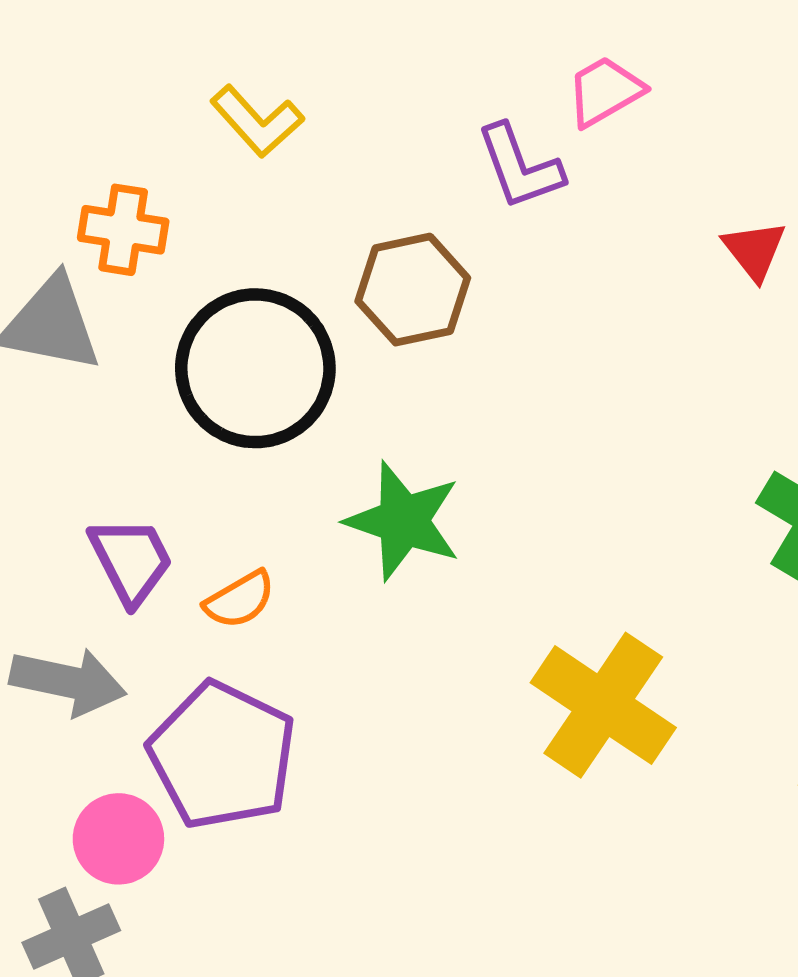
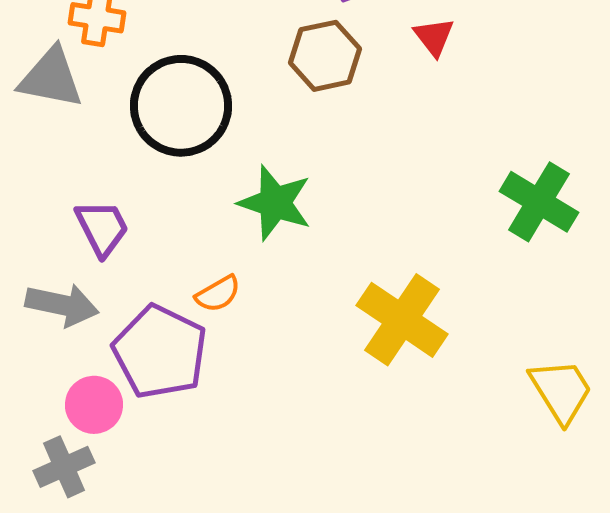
red triangle: (754, 250) -> (434, 37), moved
brown hexagon: (413, 290) -> (325, 56), moved
orange semicircle: (240, 600) -> (218, 294), moved

